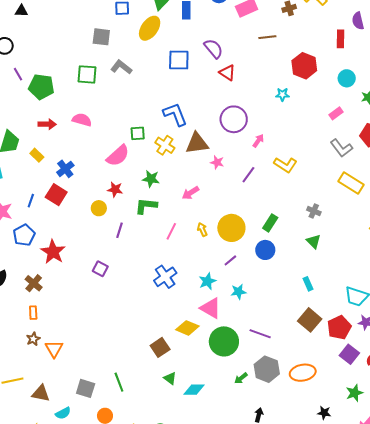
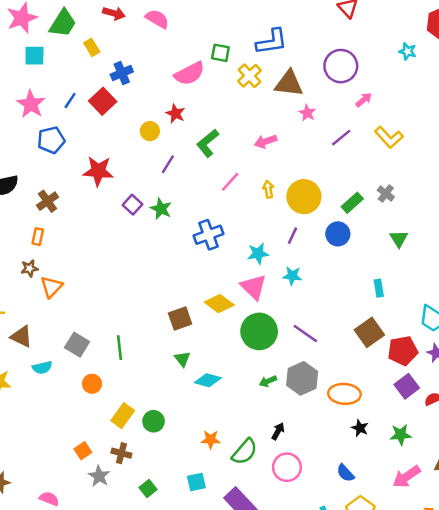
blue L-shape: (175, 114) -> (272, 42), turned 88
green star: (151, 179) -> (161, 209), moved
green L-shape: (146, 206) -> (208, 143), turned -60
gray cross: (314, 211) -> (386, 194), moved
red star: (53, 252) -> (98, 171), moved, turned 30
purple line: (230, 260) -> (292, 236), turned -40
black star: (324, 413) -> (360, 428), moved

